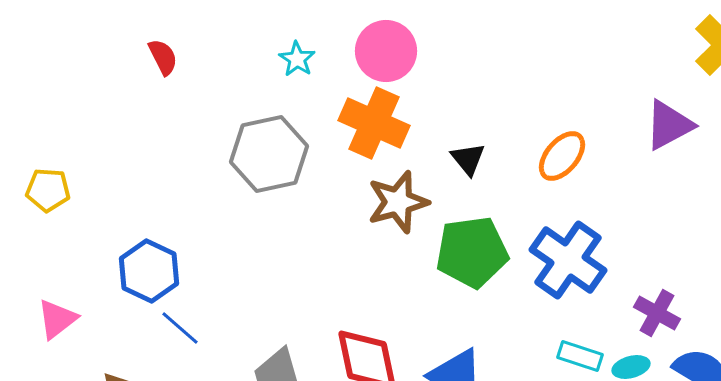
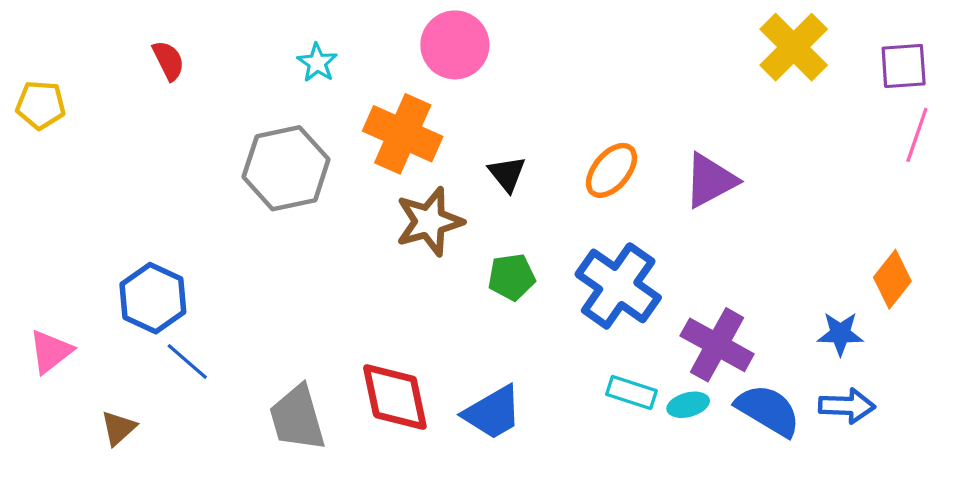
pink circle: (386, 51) -> (455, 45), moved
purple triangle: (669, 125) -> (710, 180), moved
yellow pentagon: (48, 190) -> (41, 105), moved
green pentagon: (472, 252) -> (512, 277), size x0.6
purple cross: (657, 313) -> (717, 345), size x1.4

